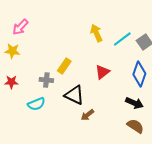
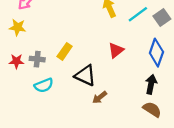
yellow rectangle: (64, 66) -> (65, 51), moved
gray cross: (46, 80) -> (37, 59), moved
black arrow: (134, 103) -> (151, 84), turned -102

